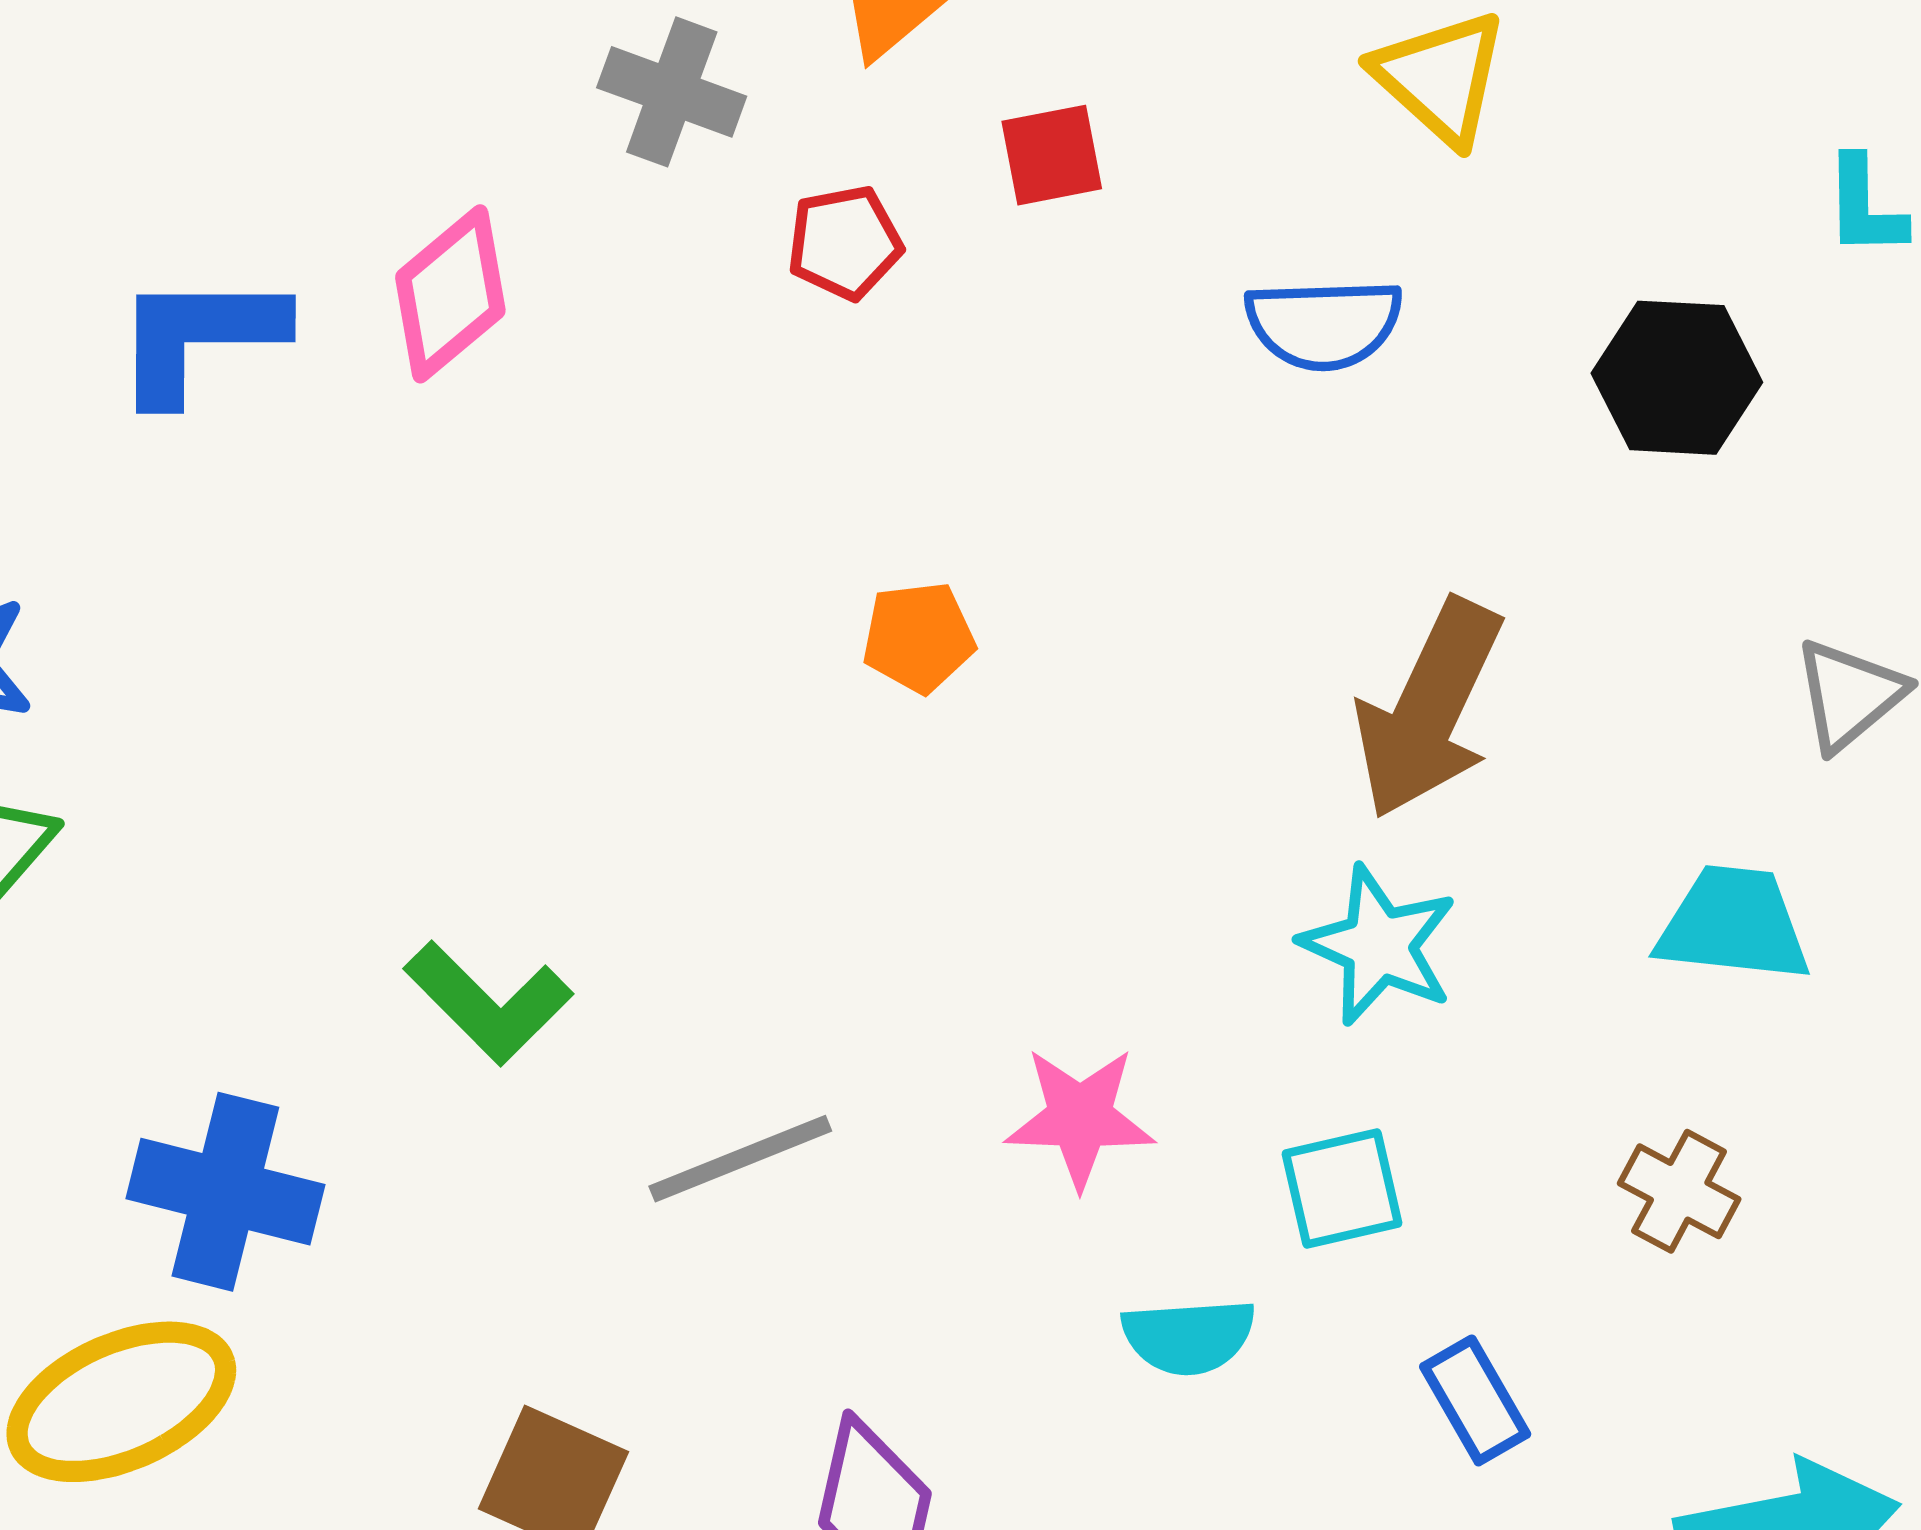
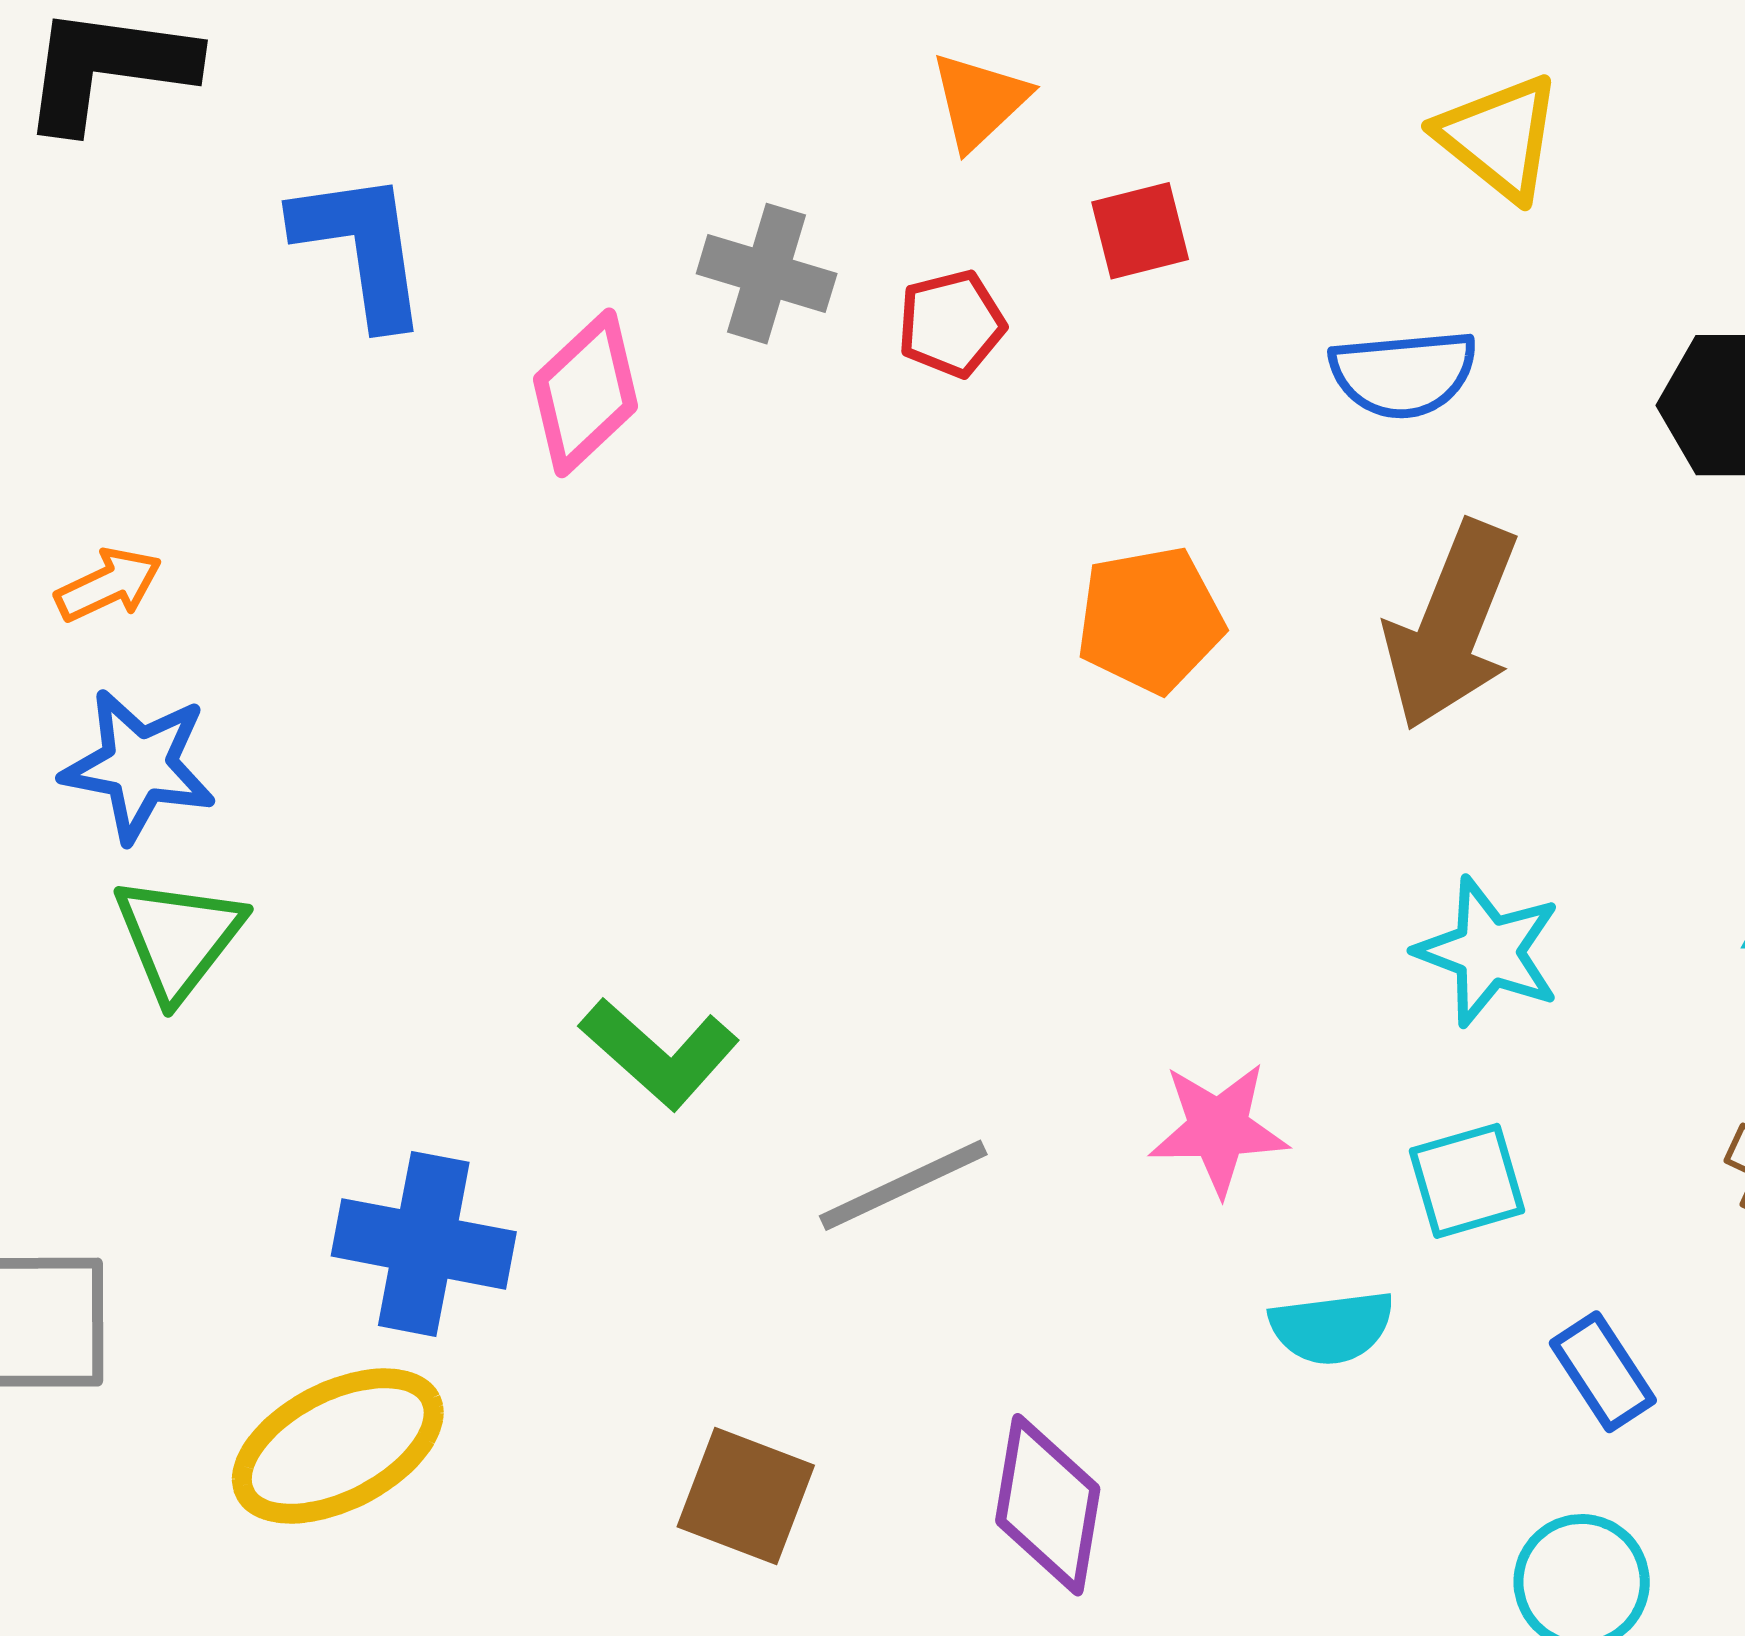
gray cross: (672, 92) -> (767, 274), moved
blue L-shape: (199, 337) -> (361, 248), moved, turned 85
orange pentagon: (919, 637) -> (1150, 620), moved, size x1.4
brown arrow: (1429, 709) -> (1451, 625), moved

